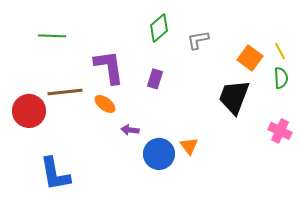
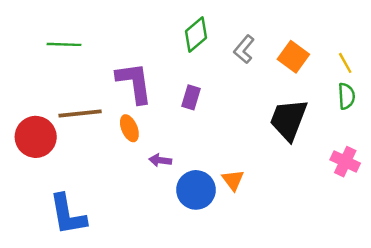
gray L-shape: (198, 40) -> (244, 49), turned -40
orange square: (250, 58) -> (293, 57), moved
orange ellipse: (105, 104) -> (129, 128), turned 30

